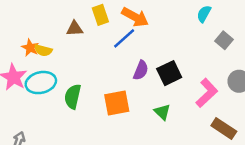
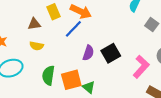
yellow semicircle: (43, 50) -> (37, 46), moved
green semicircle: (73, 96) -> (48, 75), moved
green triangle: (162, 112) -> (89, 87), moved

